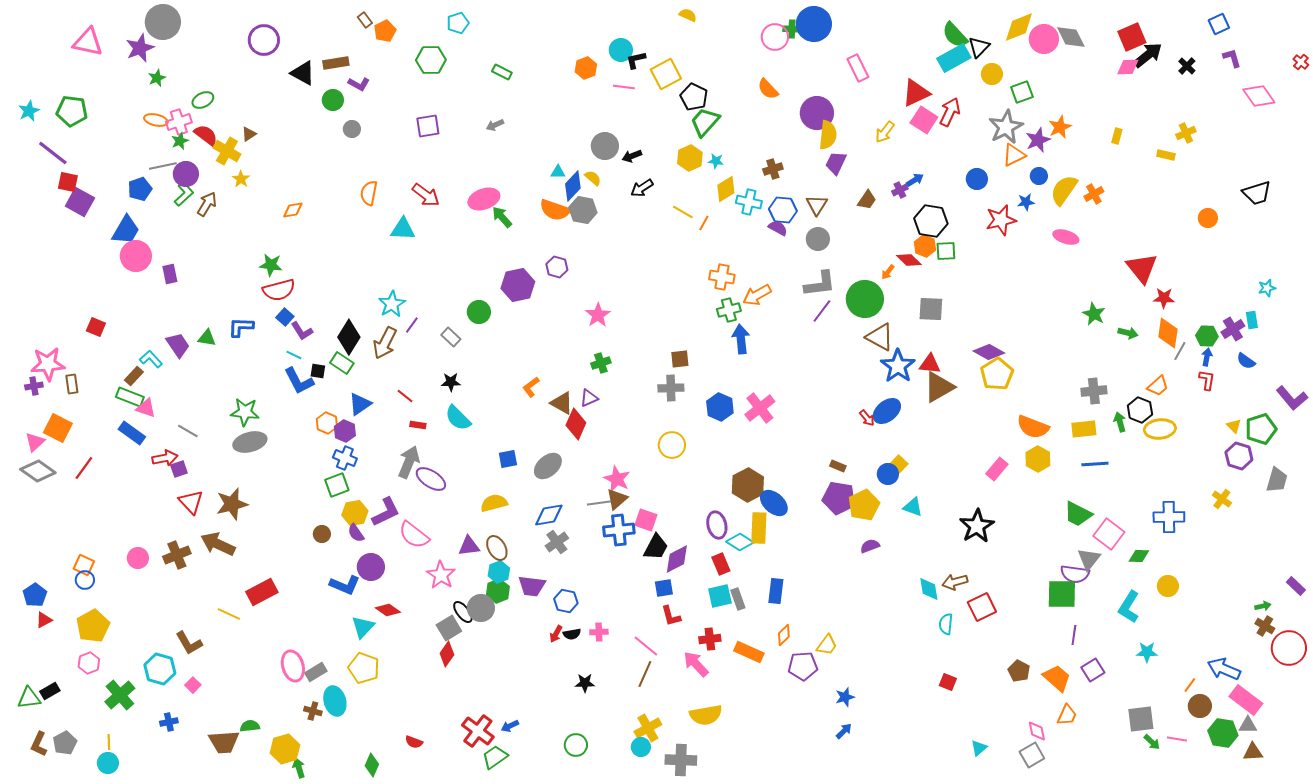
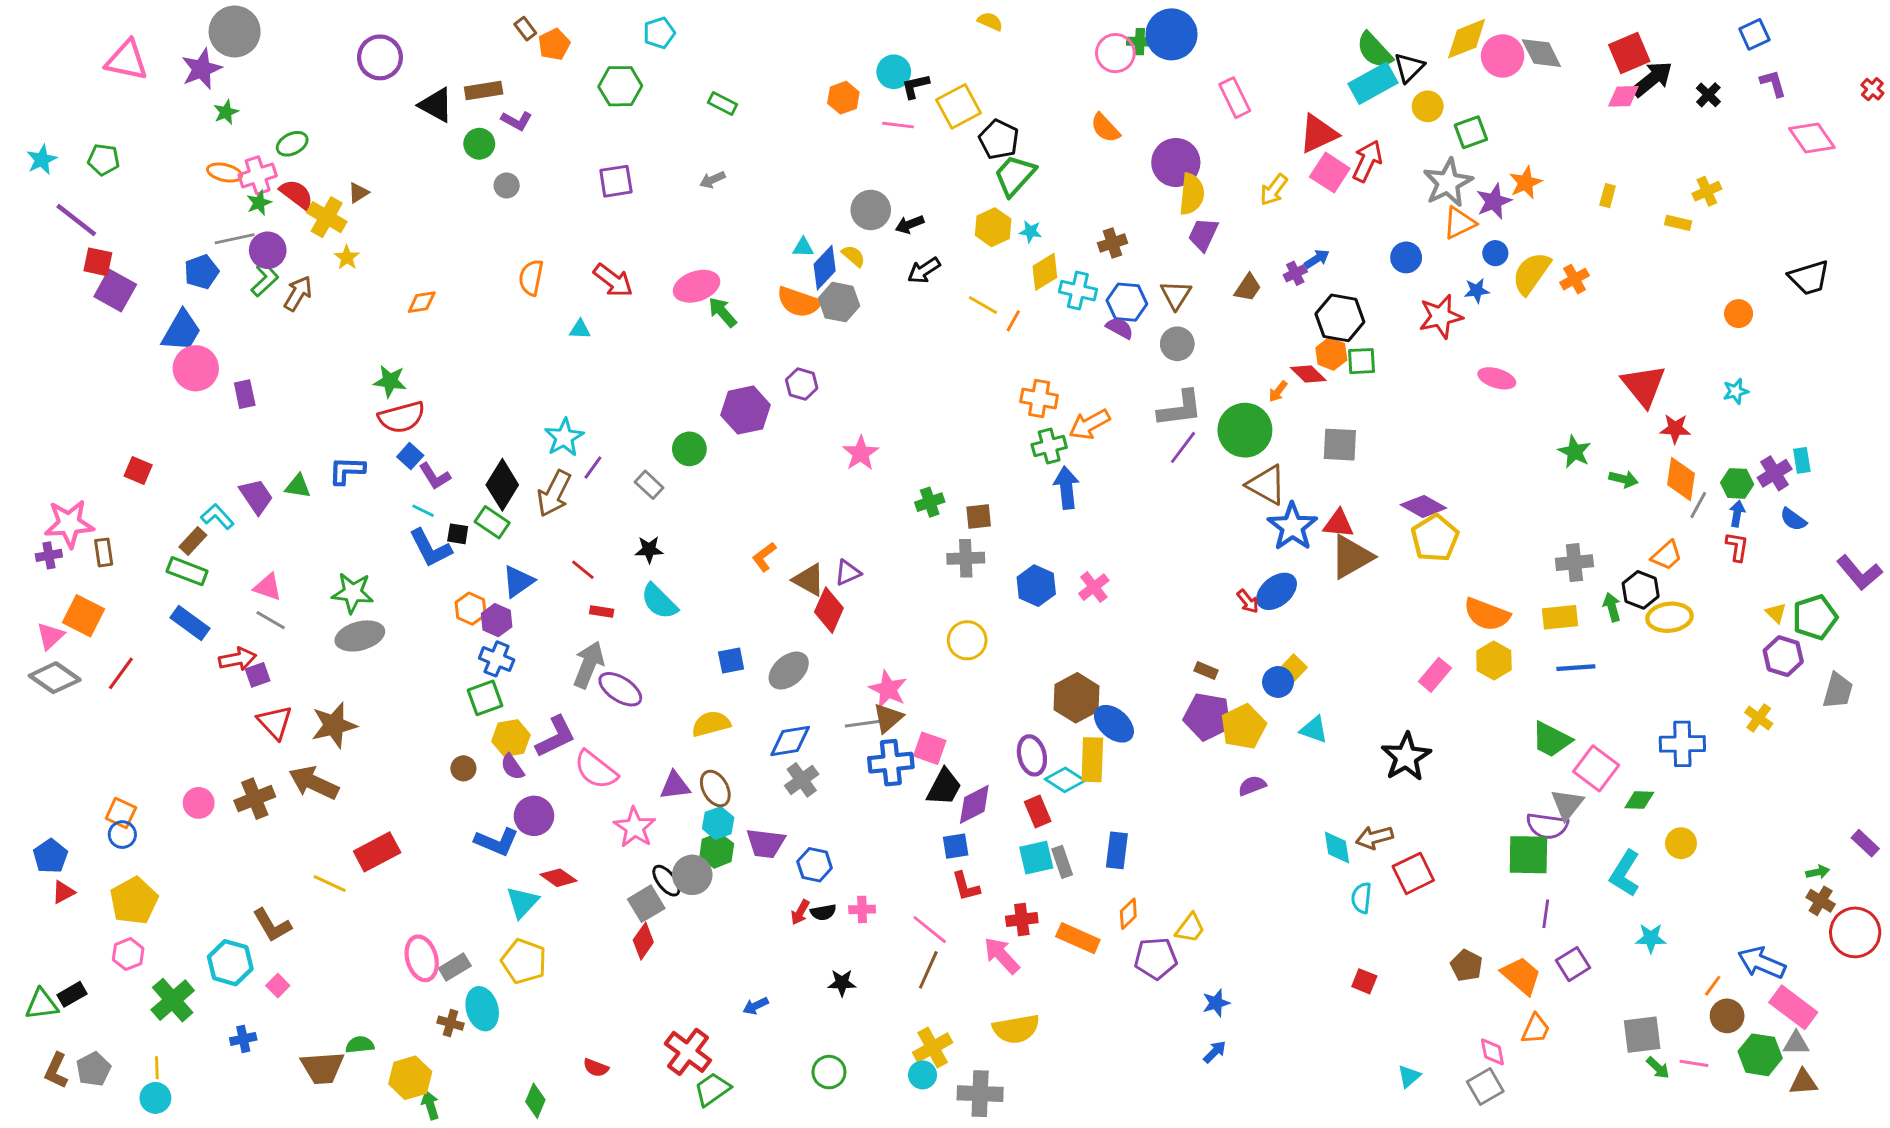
green pentagon: (72, 111) -> (104, 160), size x0.7
cyan triangle: (403, 229) -> (580, 329), size x0.6
pink ellipse: (1066, 237) -> (1497, 378), moved
cyan star: (1267, 288) -> (1736, 391), moved
green cross: (601, 363) -> (930, 502), moved
pink triangle: (146, 408) -> (268, 587), moved
pink cross: (760, 408) -> (1094, 587), size x0.7
blue arrow: (510, 726) -> (756, 1006), moved

